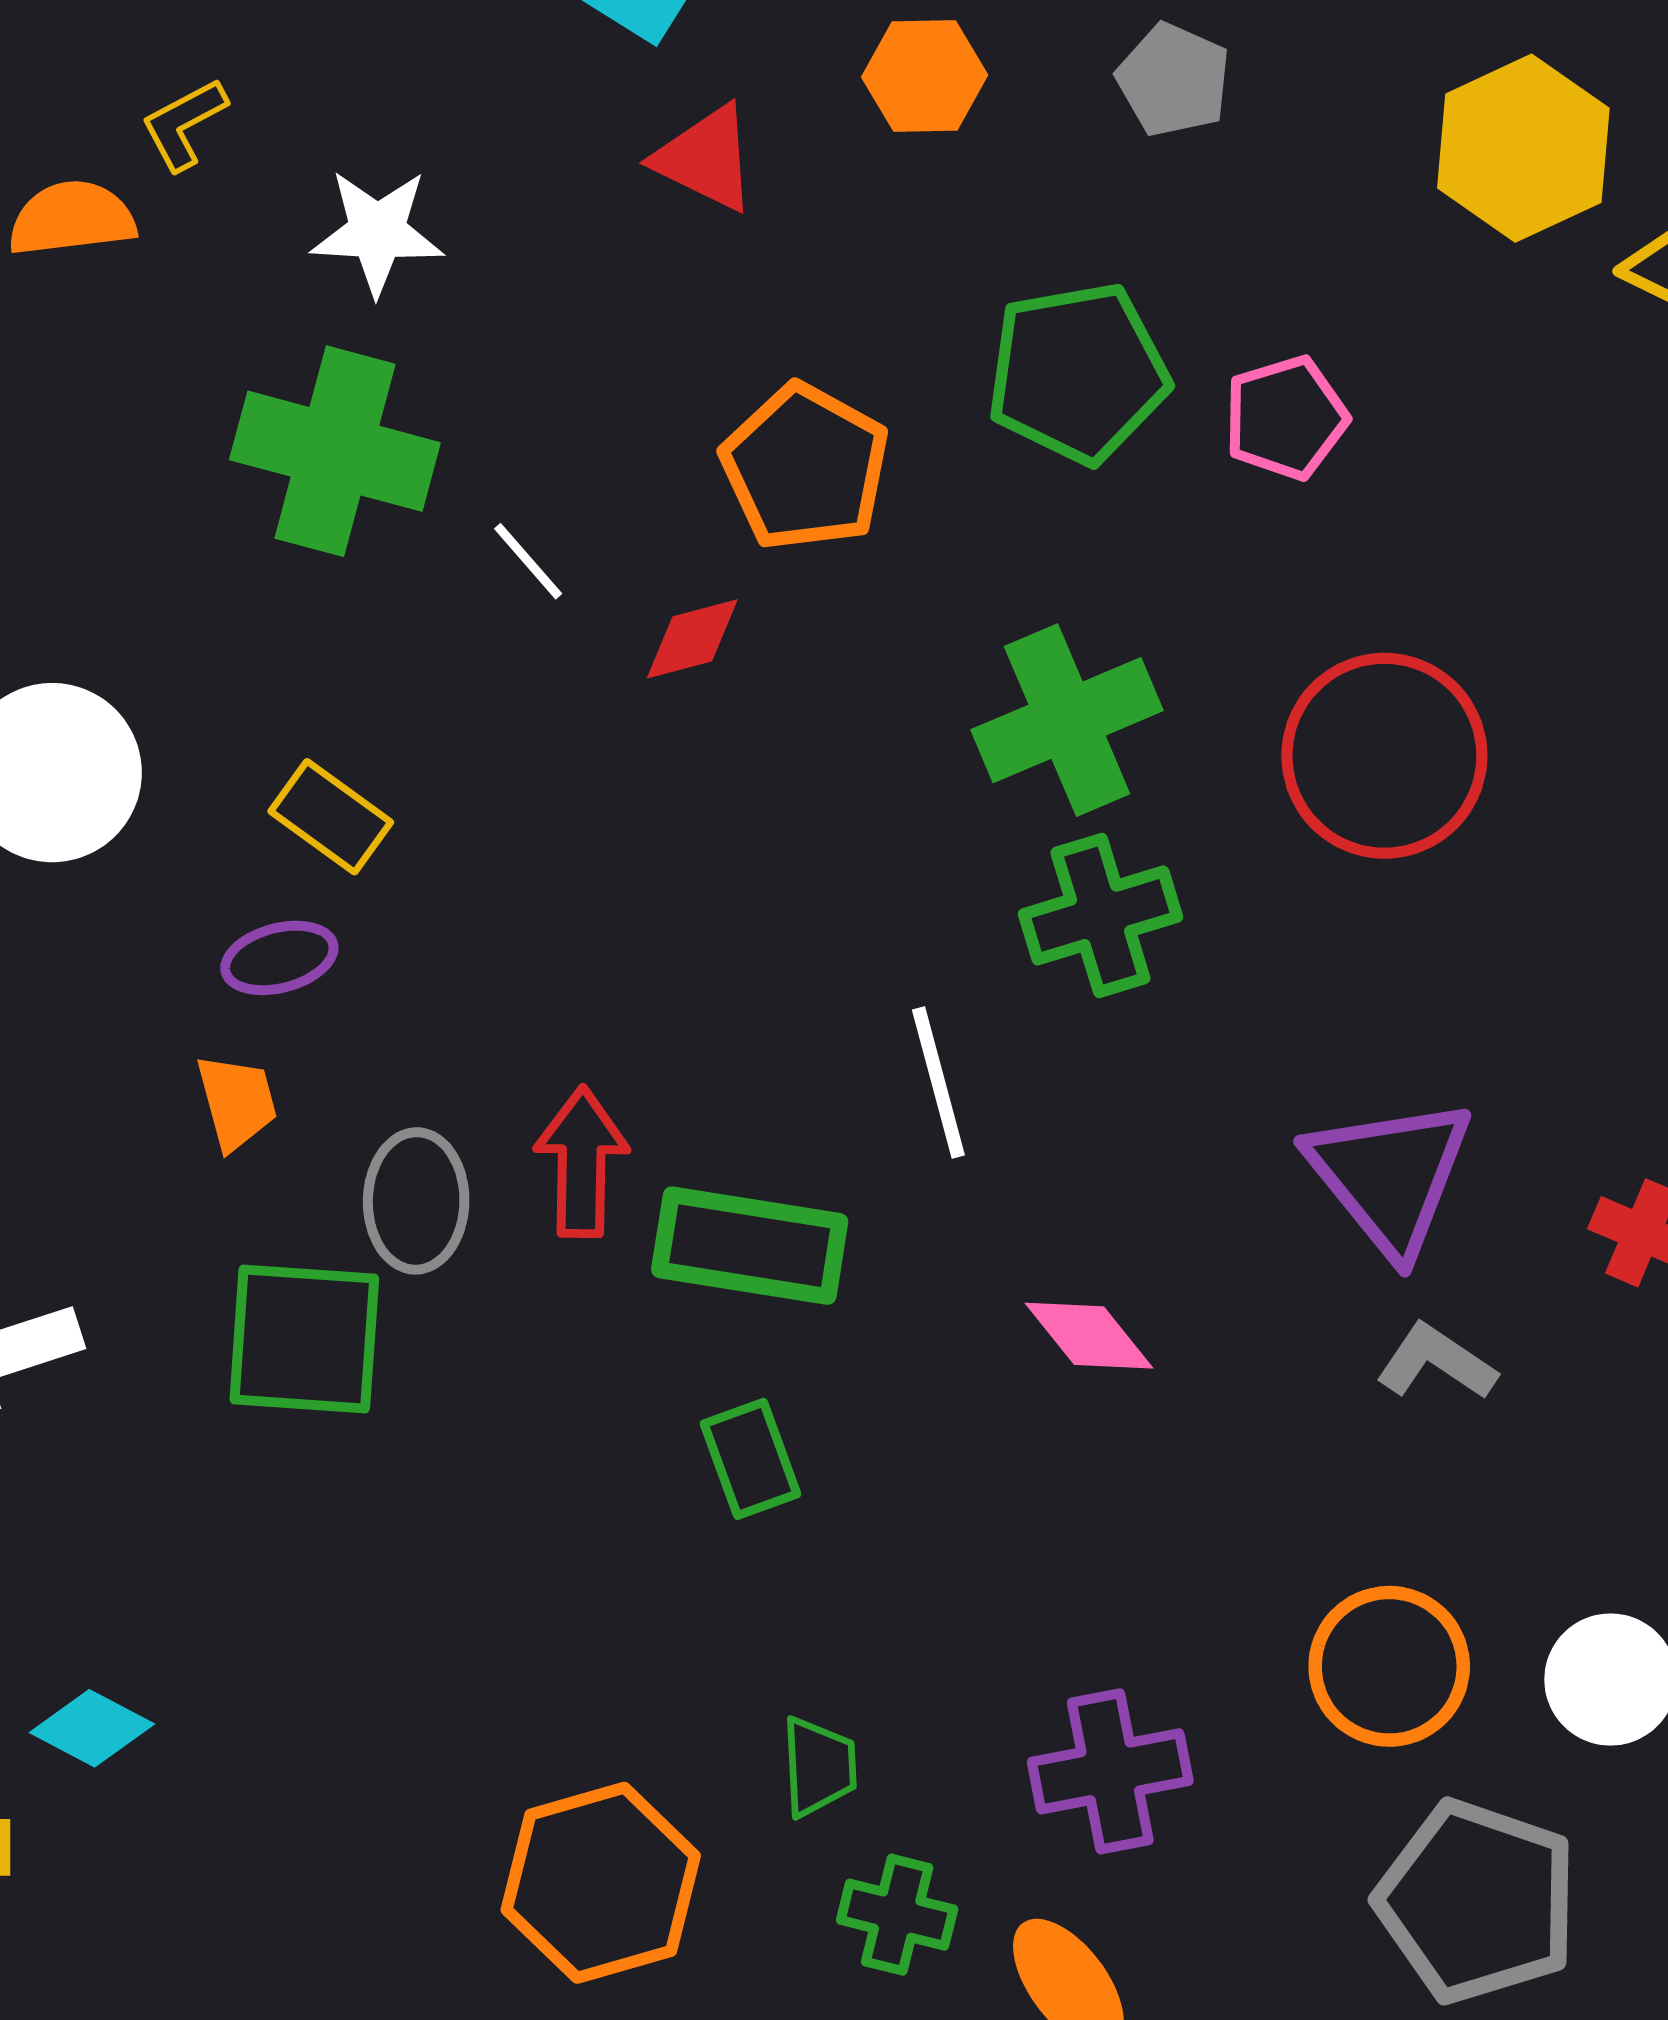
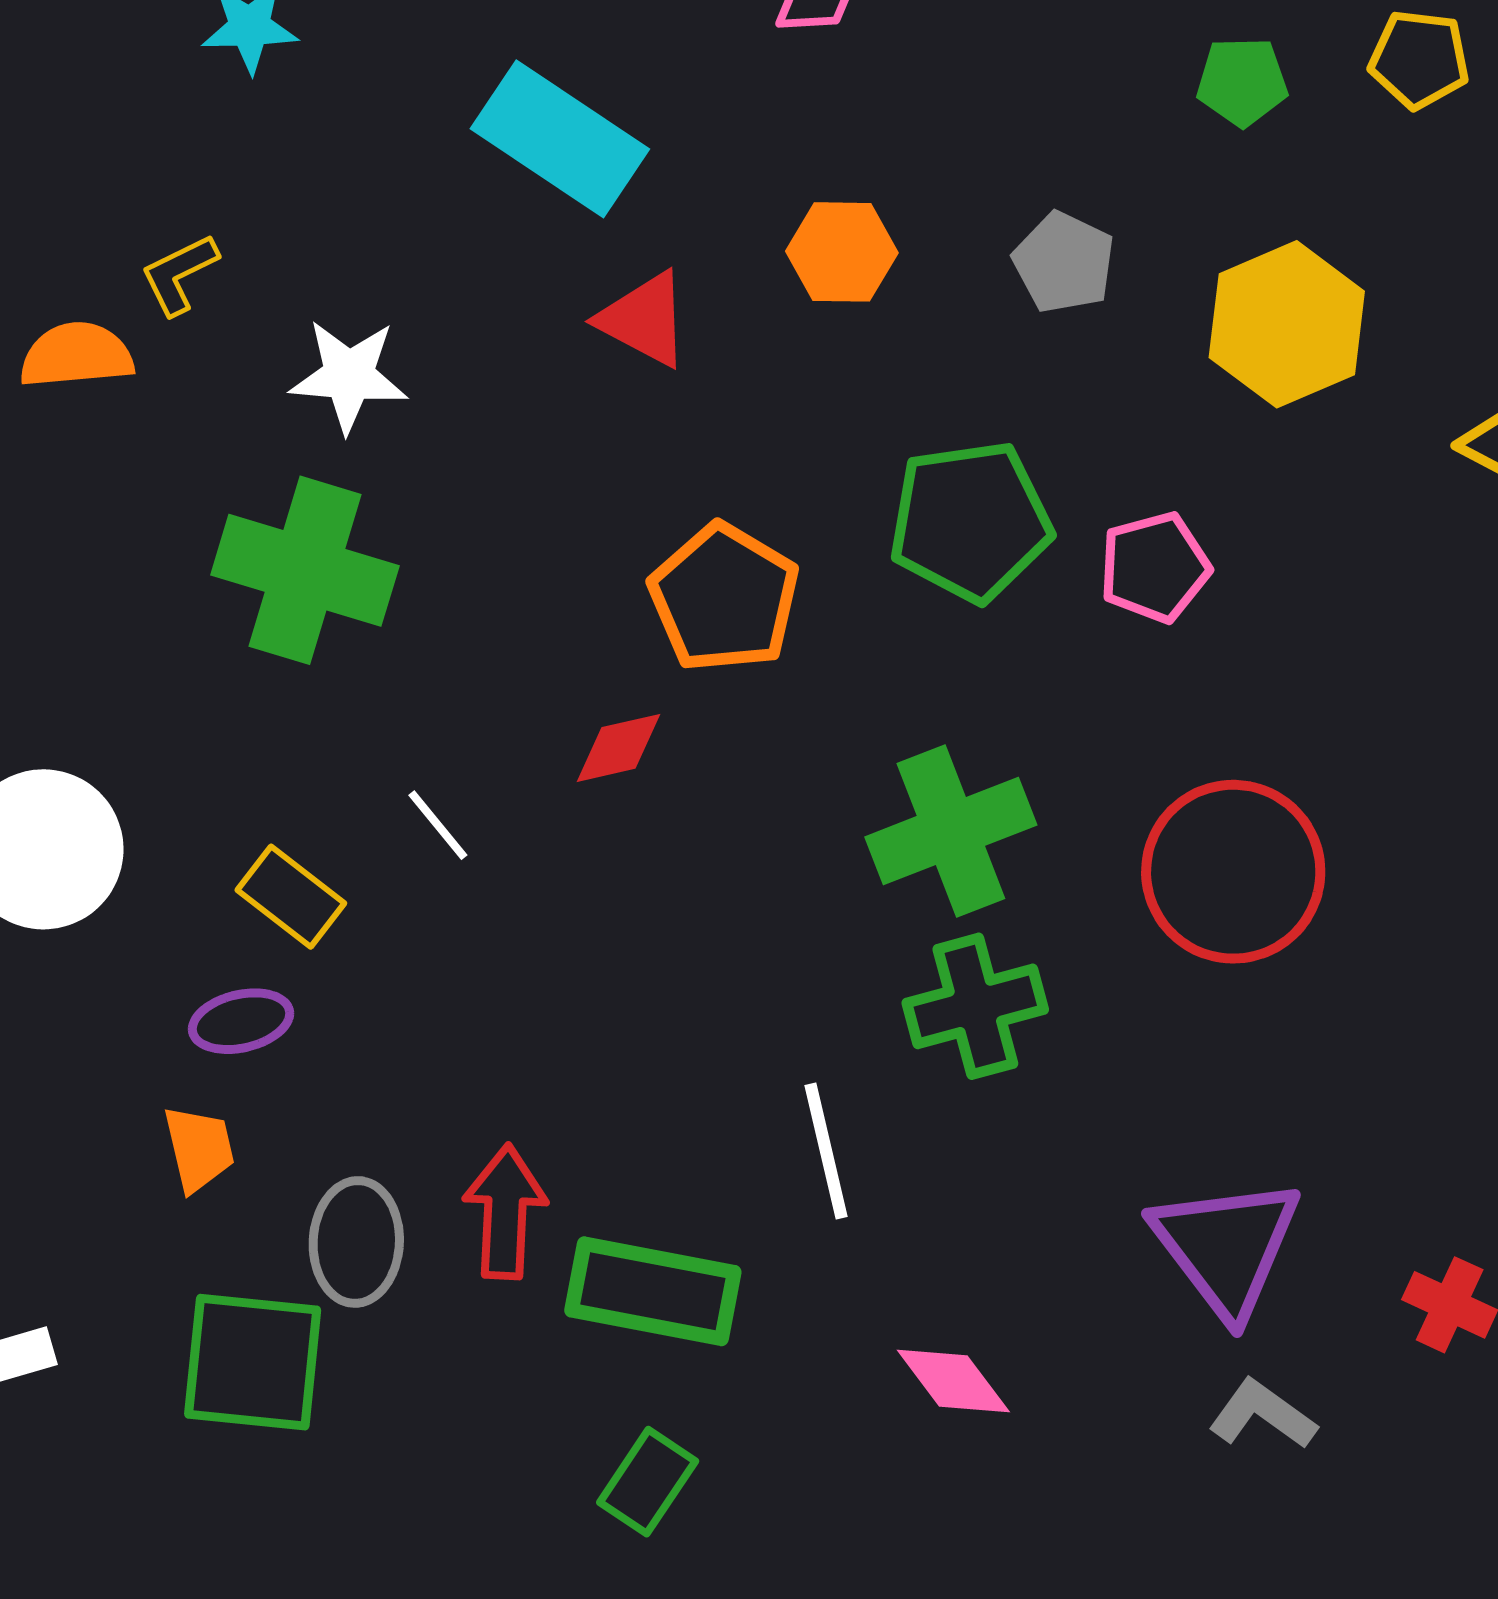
yellow hexagon: (1523, 148) -> (1287, 324), moved
white line: (528, 561) -> (438, 825), moved
green rectangle: (750, 1459) -> (648, 1482), turned 52

